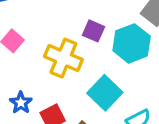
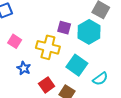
blue star: (21, 103) -> (24, 68), moved

